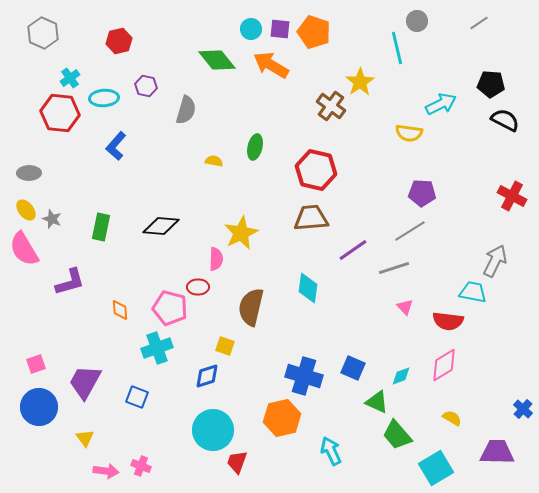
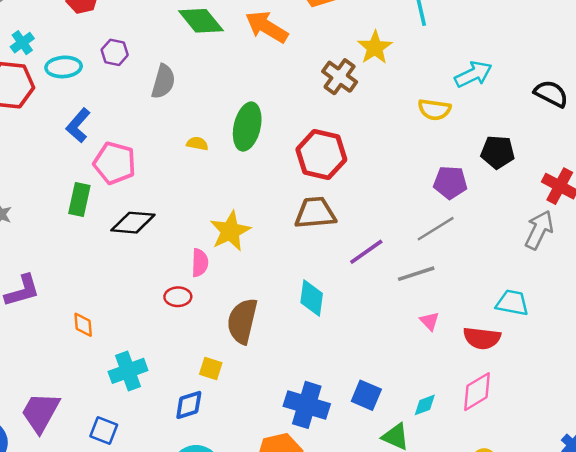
black pentagon: (491, 84) -> (498, 152), moved
green ellipse: (255, 147) -> (247, 127), size x1.5
green rectangle: (101, 227) -> (79, 199), moved
gray arrow: (495, 261) -> (539, 230), moved
pink pentagon: (170, 308) -> (115, 163), moved

